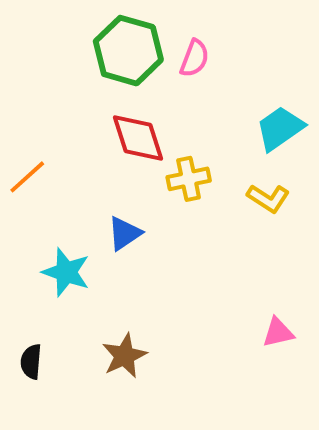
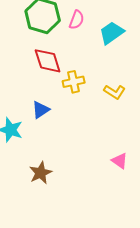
cyan trapezoid: (280, 128) -> (112, 33), moved
pink triangle: (278, 332) -> (120, 161), turned 48

